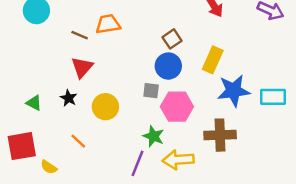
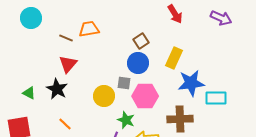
cyan rectangle: (273, 97) -> (216, 98), moved
black star: (68, 98) -> (57, 89), size x1.5
yellow circle: (105, 107) -> (104, 96), moved

